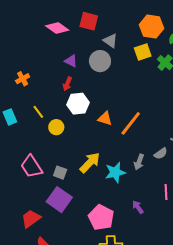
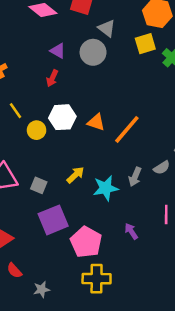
white hexagon: (78, 104) -> (62, 117), moved
yellow arrow: (90, 163) -> (75, 175), size x0.7
purple square: (59, 200) -> (53, 220), moved, turned 30

